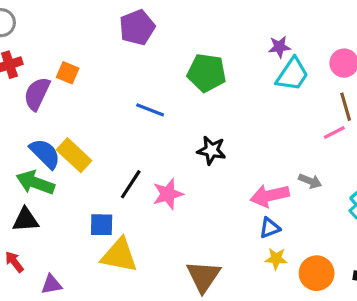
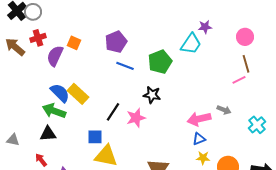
purple pentagon: (137, 27) -> (116, 42), moved
green pentagon: (207, 73) -> (160, 62), moved, turned -30
cyan trapezoid: (292, 74) -> (191, 44), moved
black star: (211, 150) -> (152, 95), moved

